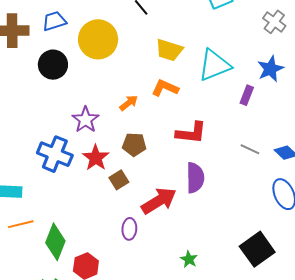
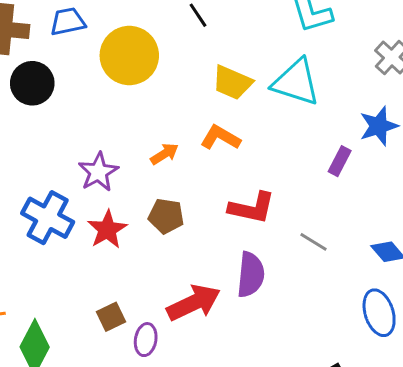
black circle: (53, 65) -> (32, 83), moved
cyan triangle: (214, 65) -> (296, 82), moved, turned 33
gray line: (250, 149) -> (313, 242), moved
brown square: (119, 180) -> (111, 317), moved

